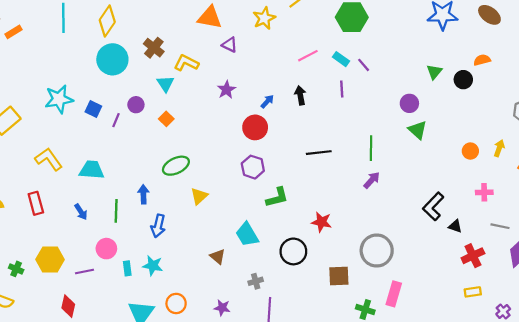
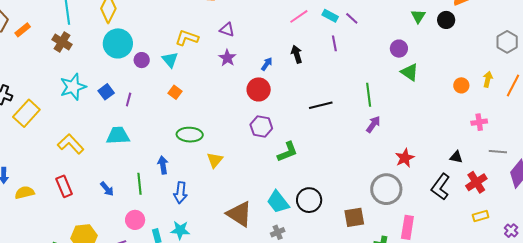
purple triangle: (230, 45) -> (227, 30), moved
brown cross: (154, 48) -> (62, 42), moved
purple circle: (136, 105) -> (142, 60), moved
blue square: (93, 109) -> (106, 92), turned 35
green ellipse: (176, 166) -> (190, 135), turned 35
cyan trapezoid: (92, 170) -> (118, 136), moved
black L-shape: (433, 206) -> (441, 187), moved
red star: (322, 222) -> (405, 158), moved, turned -30
cyan trapezoid: (247, 234) -> (278, 202), moved
brown triangle: (218, 257) -> (239, 214), size x1.8

